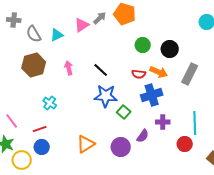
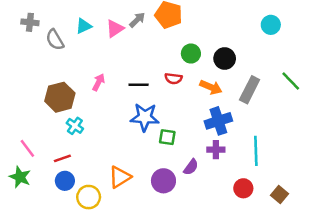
cyan triangle: (57, 35) -> (84, 26), moved
brown hexagon: (34, 65) -> (60, 97), moved
pink arrow: (69, 68) -> (99, 82), turned 40
black line: (101, 70) -> (139, 85), turned -42
red semicircle: (139, 74) -> (173, 78), moved
blue cross: (152, 95) -> (218, 121), moved
green square: (124, 112) -> (167, 137), turned -32
red circle: (185, 144) -> (243, 188), moved
yellow circle: (22, 160) -> (89, 197), moved

